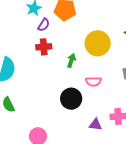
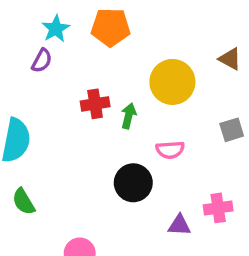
purple semicircle: (44, 25) -> (42, 61), moved
red cross: (44, 47) -> (95, 104), moved

